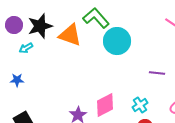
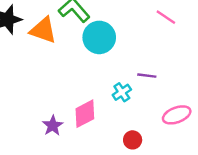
cyan cross: (140, 105) -> (122, 92), moved

